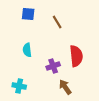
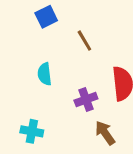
blue square: (28, 14) -> (46, 17), turned -32
brown line: (57, 22) -> (84, 41), moved

